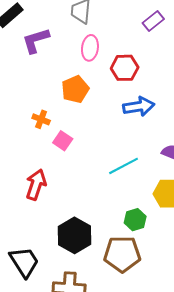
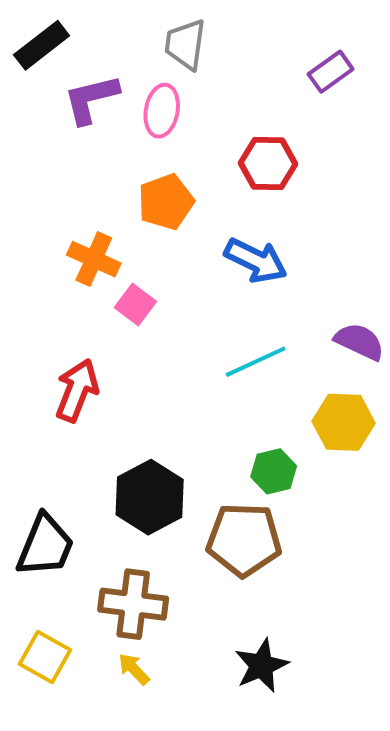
pink ellipse: (90, 48) -> (162, 111), moved
blue arrow: (139, 106) -> (256, 260), moved, turned 32
orange cross: (41, 119) -> (94, 259), size x1.4
black trapezoid: (24, 262) -> (45, 546), turned 52

